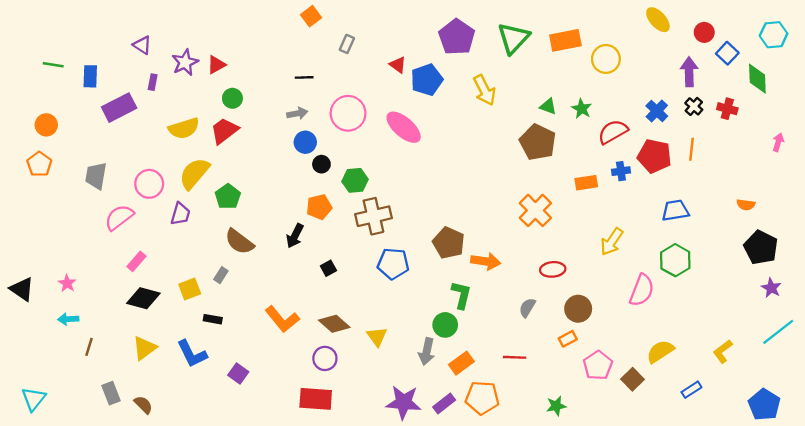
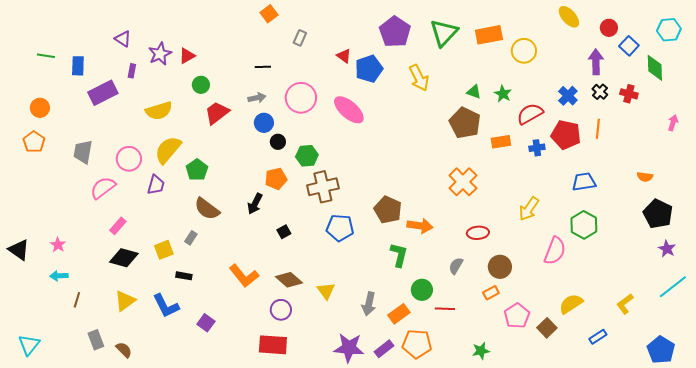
red trapezoid: (224, 131) -> (217, 113), moved
orange rectangle: (586, 183) -> (501, 142), moved
green circle: (445, 325) -> (422, 290), moved

